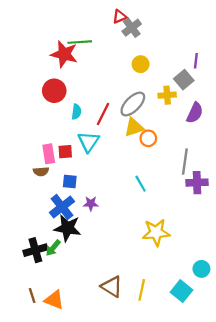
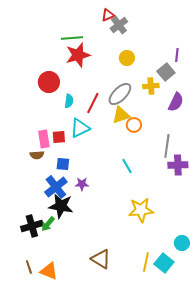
red star: (64, 54) -> (78, 55), moved, turned -30
cyan triangle: (89, 142) -> (80, 128), turned 30
yellow line: (142, 290) -> (146, 262), moved

